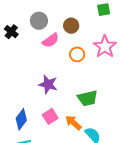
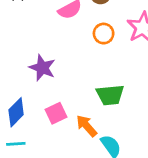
purple star: (48, 84) -> (42, 68), moved

